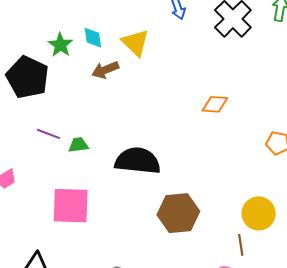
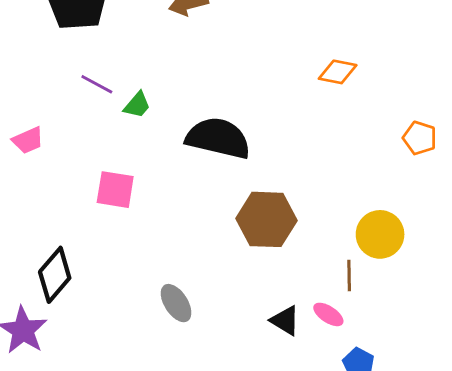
green trapezoid: (78, 145) -> (137, 105), turned 130
pink square: (71, 206) -> (115, 190), size x0.7

